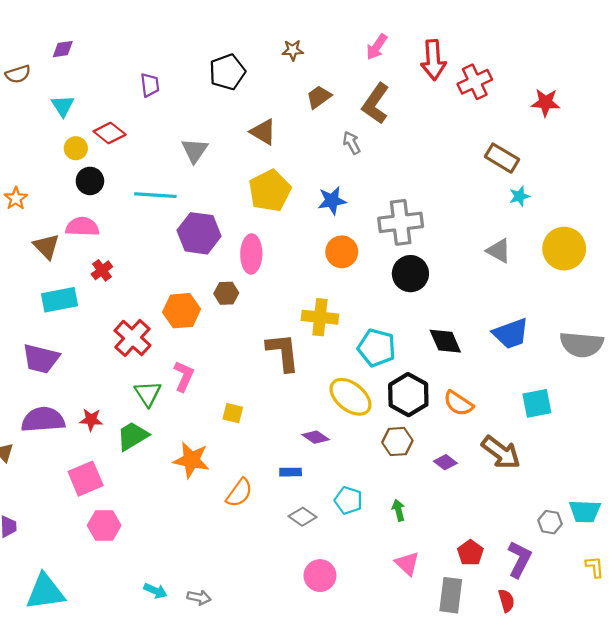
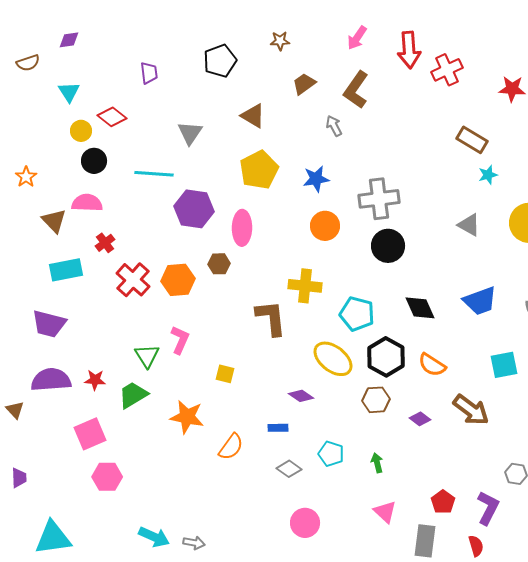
red cross: (132, 338) -> (133, 280), moved
cyan arrow: (155, 591) -> (154, 537), size x1.4

